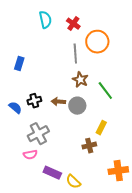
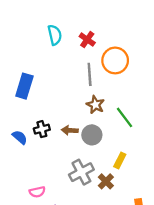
blue rectangle: (19, 64) -> (24, 86), size x1.5
gray cross: (38, 134) -> (81, 172), moved
brown cross: (89, 146) -> (106, 181), turned -32

